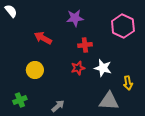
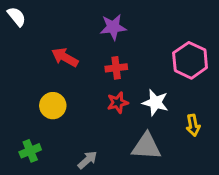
pink hexagon: (123, 26) -> (190, 60), moved
red cross: (85, 45) -> (116, 68), moved
gray triangle: (109, 101) -> (146, 146), moved

